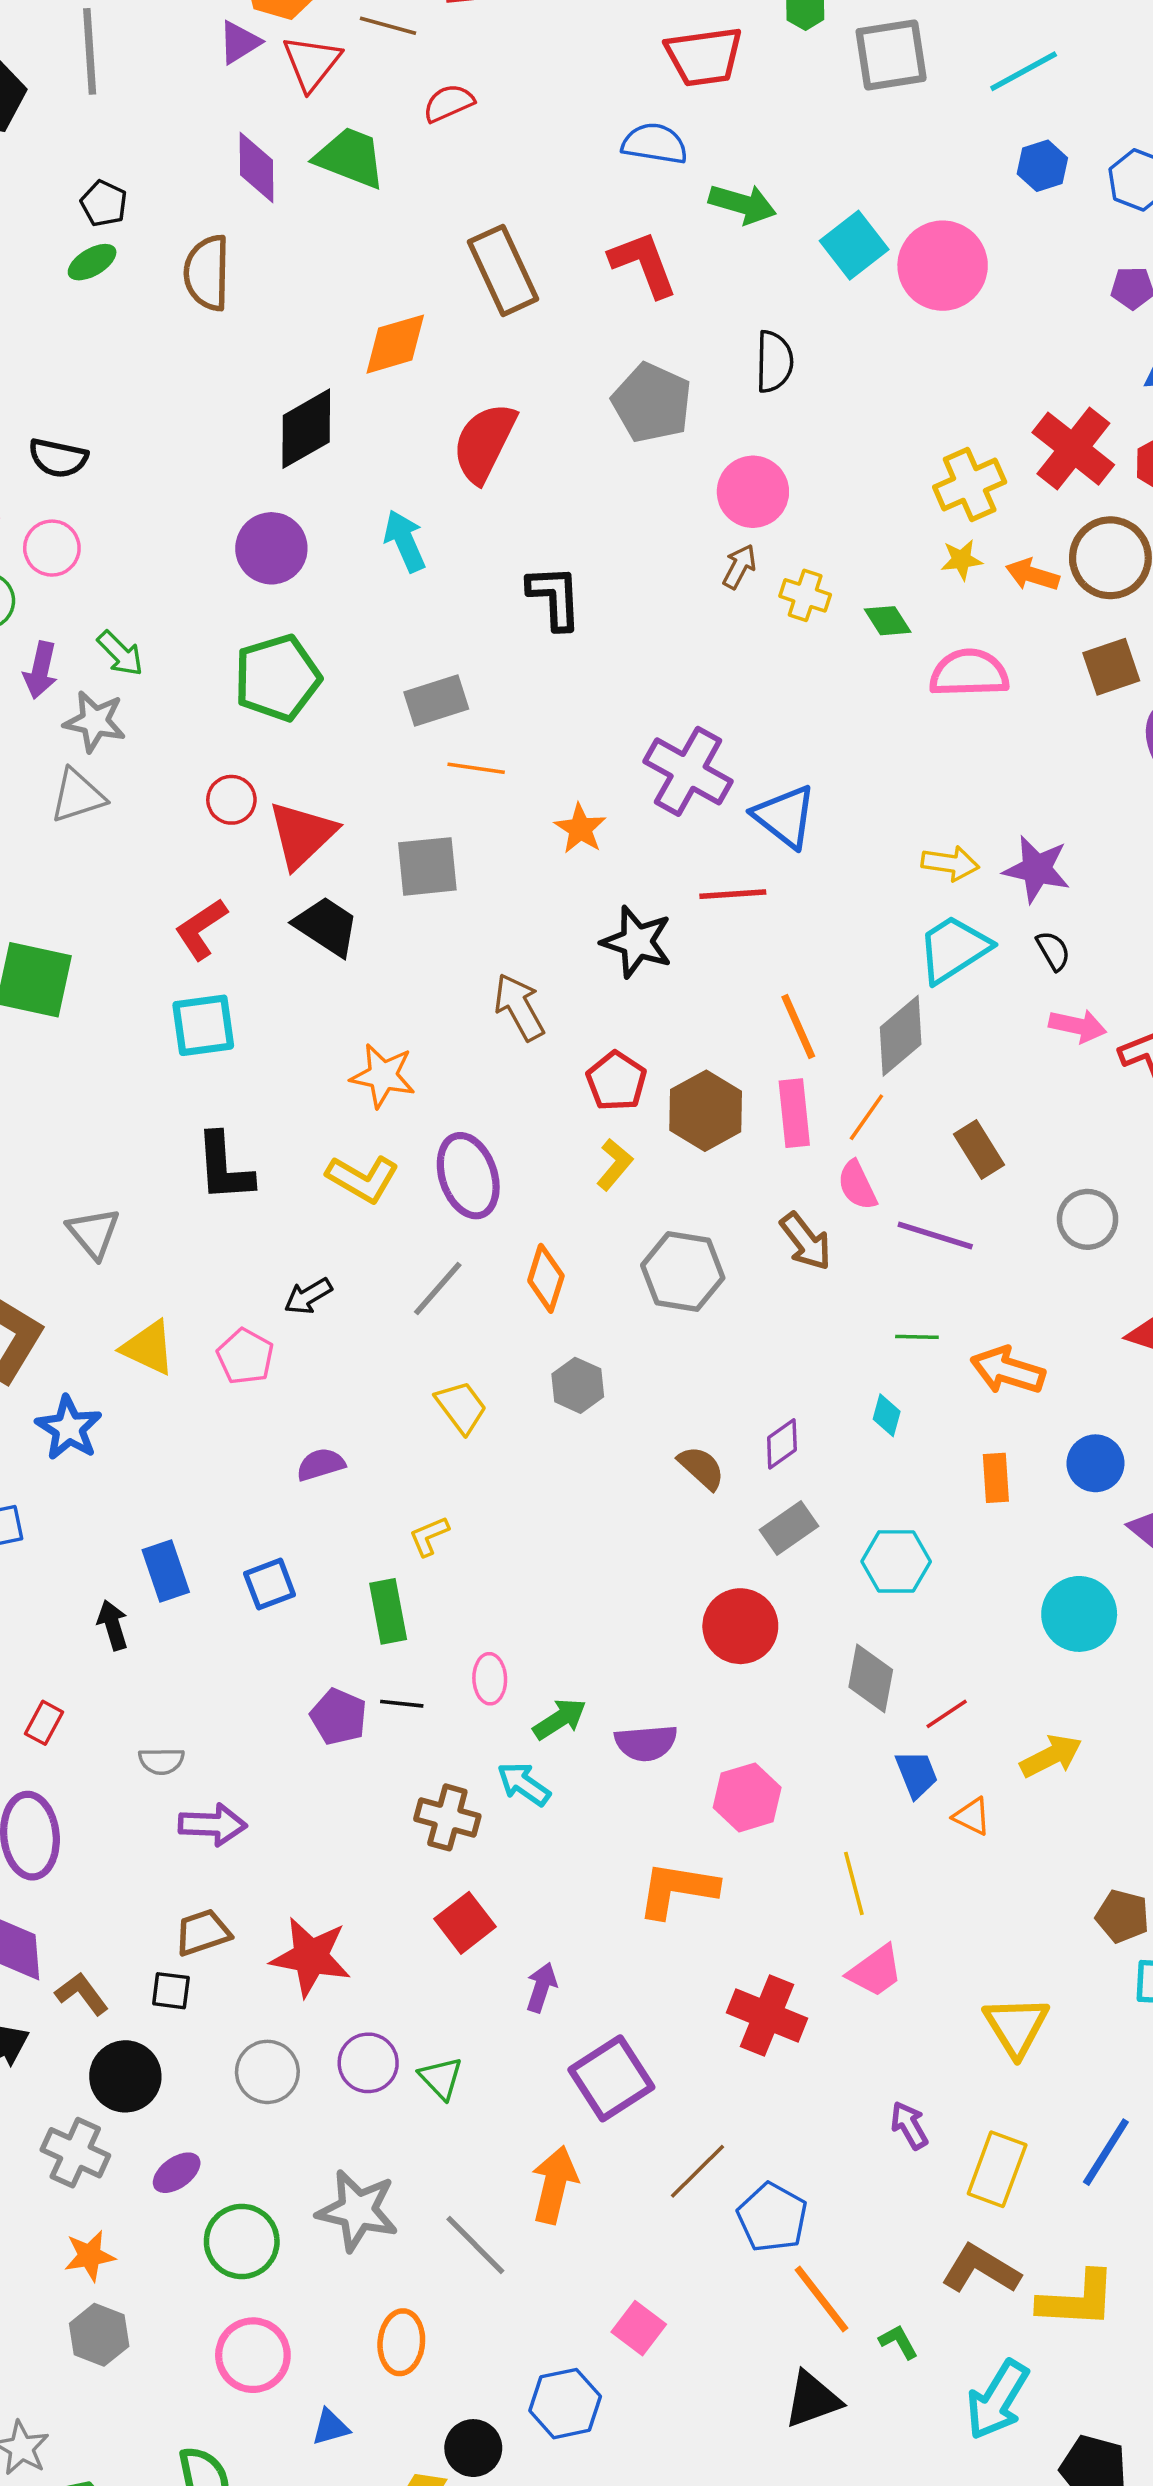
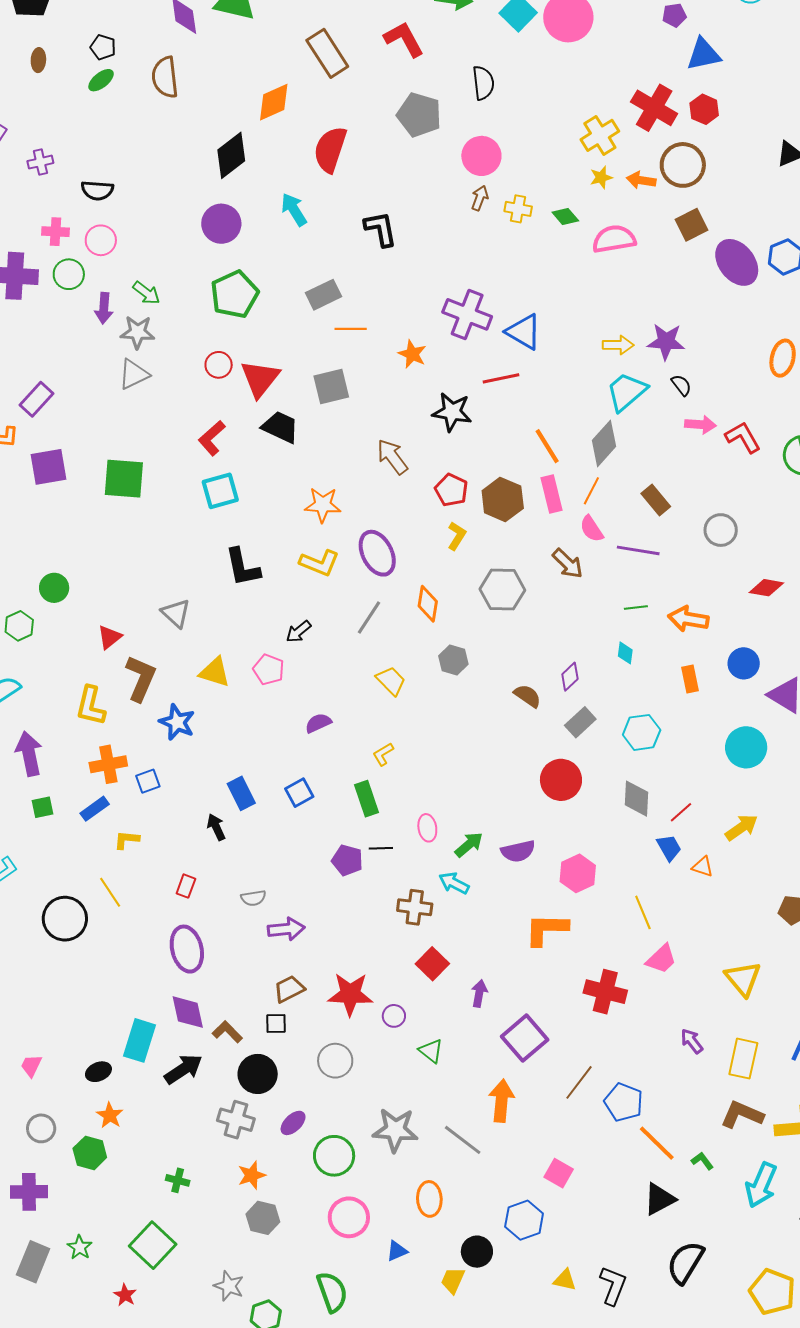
purple circle: (368, 2063) -> (394, 1016), moved, size x0.7

